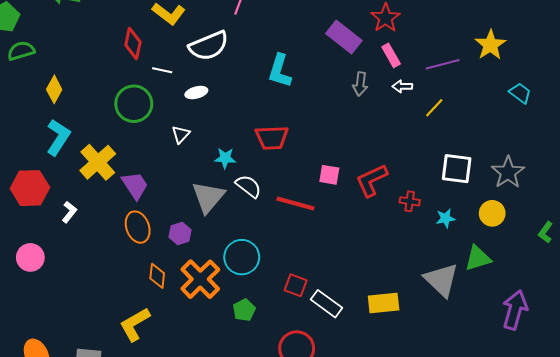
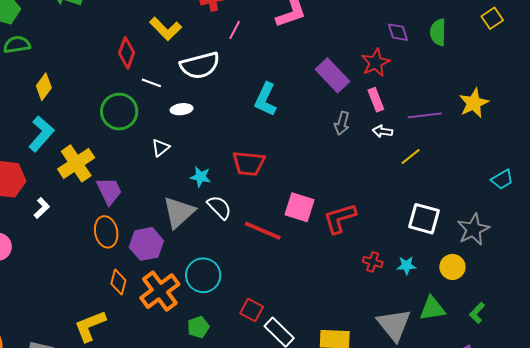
cyan trapezoid: (520, 93) -> (502, 179), moved, turned 105
pink square: (329, 175) -> (300, 207), size x1.4
red cross: (410, 201) -> (373, 262), moved
green L-shape: (546, 232) -> (477, 313), moved
purple hexagon: (180, 234) -> (146, 244), size x1.5

